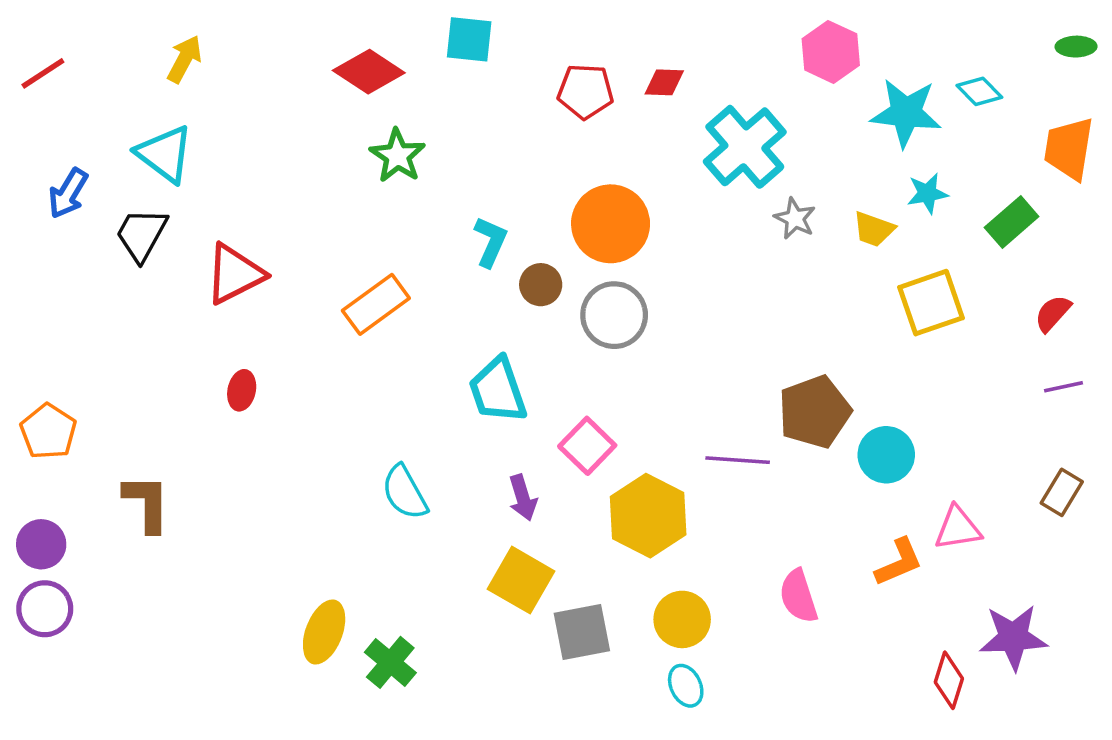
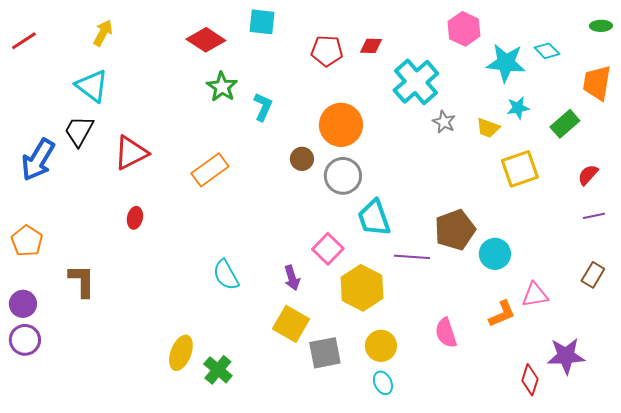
blue arrow: (68, 193) -> (38, 160), moved, size x1.5
cyan L-shape: (491, 242) -> (263, 107), moved
cyan trapezoid: (498, 390) -> (374, 218), moved

